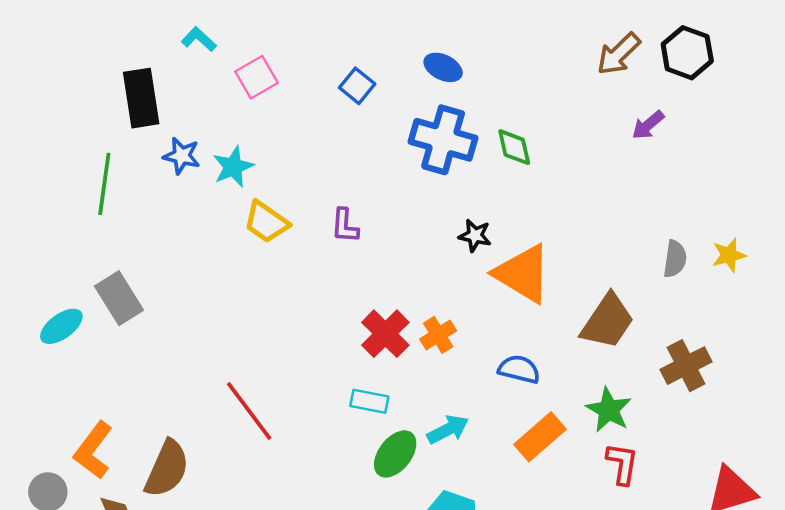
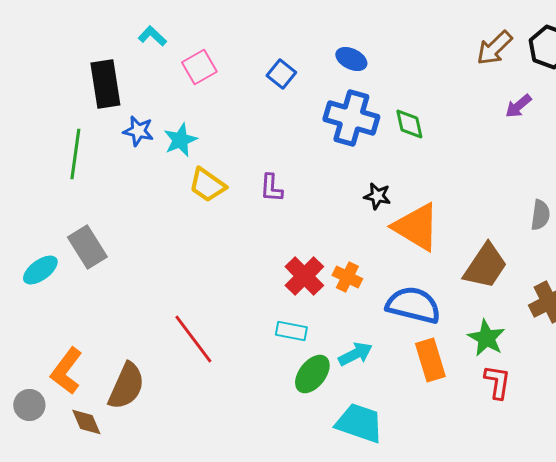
orange cross: (438, 335) -> (347, 277), turned -32
blue semicircle: (519, 369) -> (413, 305), size x1.6
orange rectangle: (540, 437) -> (430, 360), turned -66

